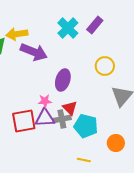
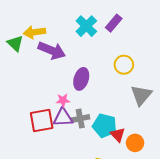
red triangle: (70, 108) -> (118, 135), moved

